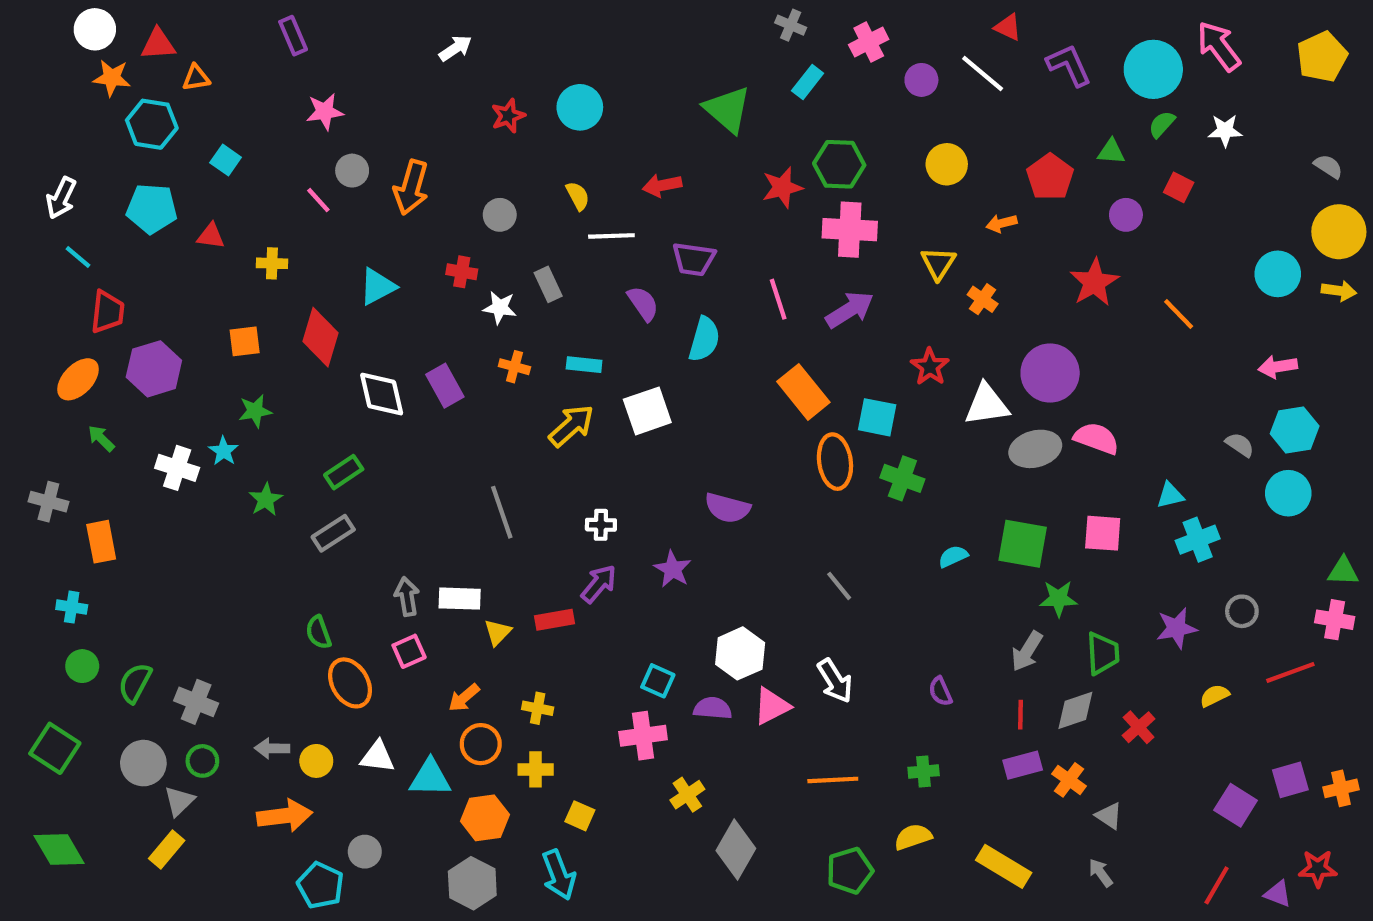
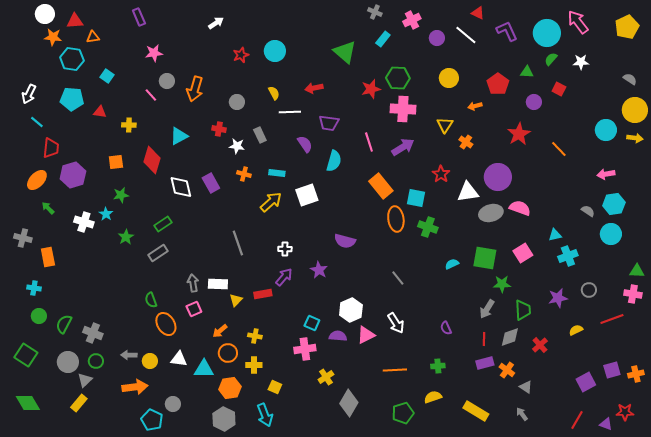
pink square: (1103, 533) -> (523, 253), turned -36
purple square: (1236, 805) -> (586, 382), turned 30

